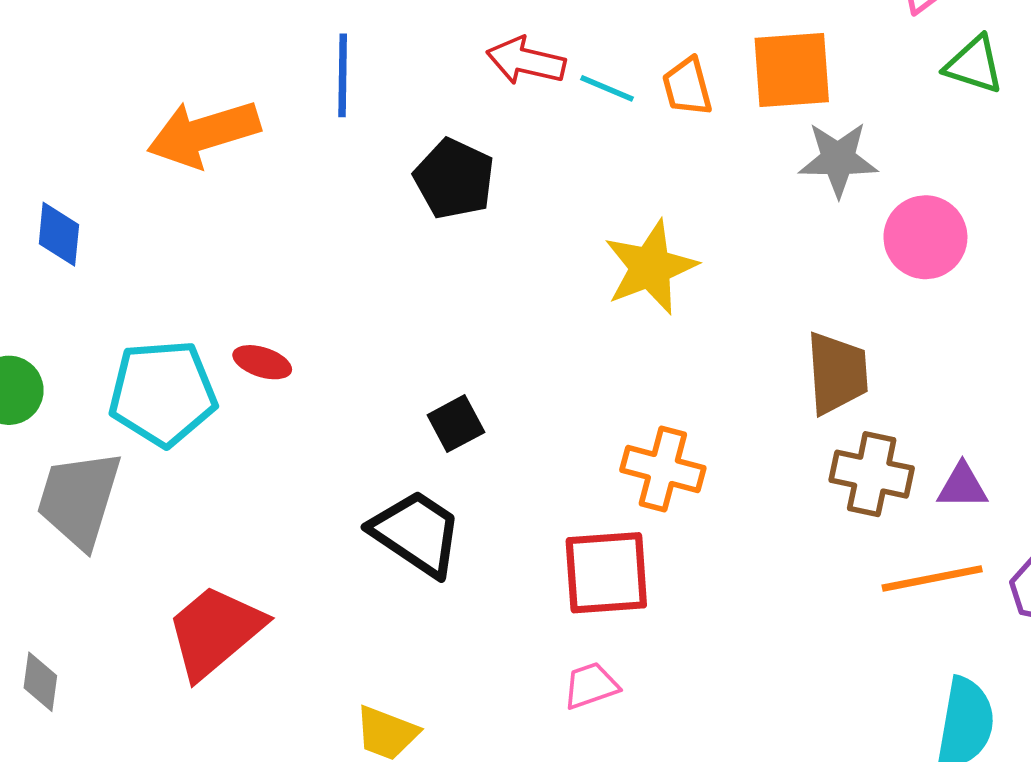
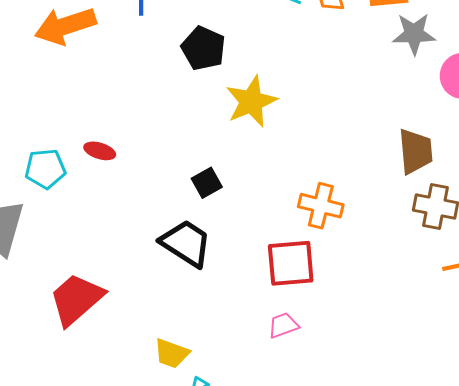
yellow star: (650, 267) -> (251, 101), moved
cyan pentagon: (163, 393) -> (45, 169), size x0.7

